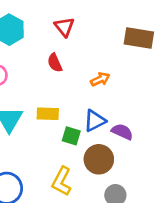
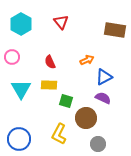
red semicircle: (55, 63) -> (50, 62), moved
blue triangle: (95, 121) -> (104, 77), moved

